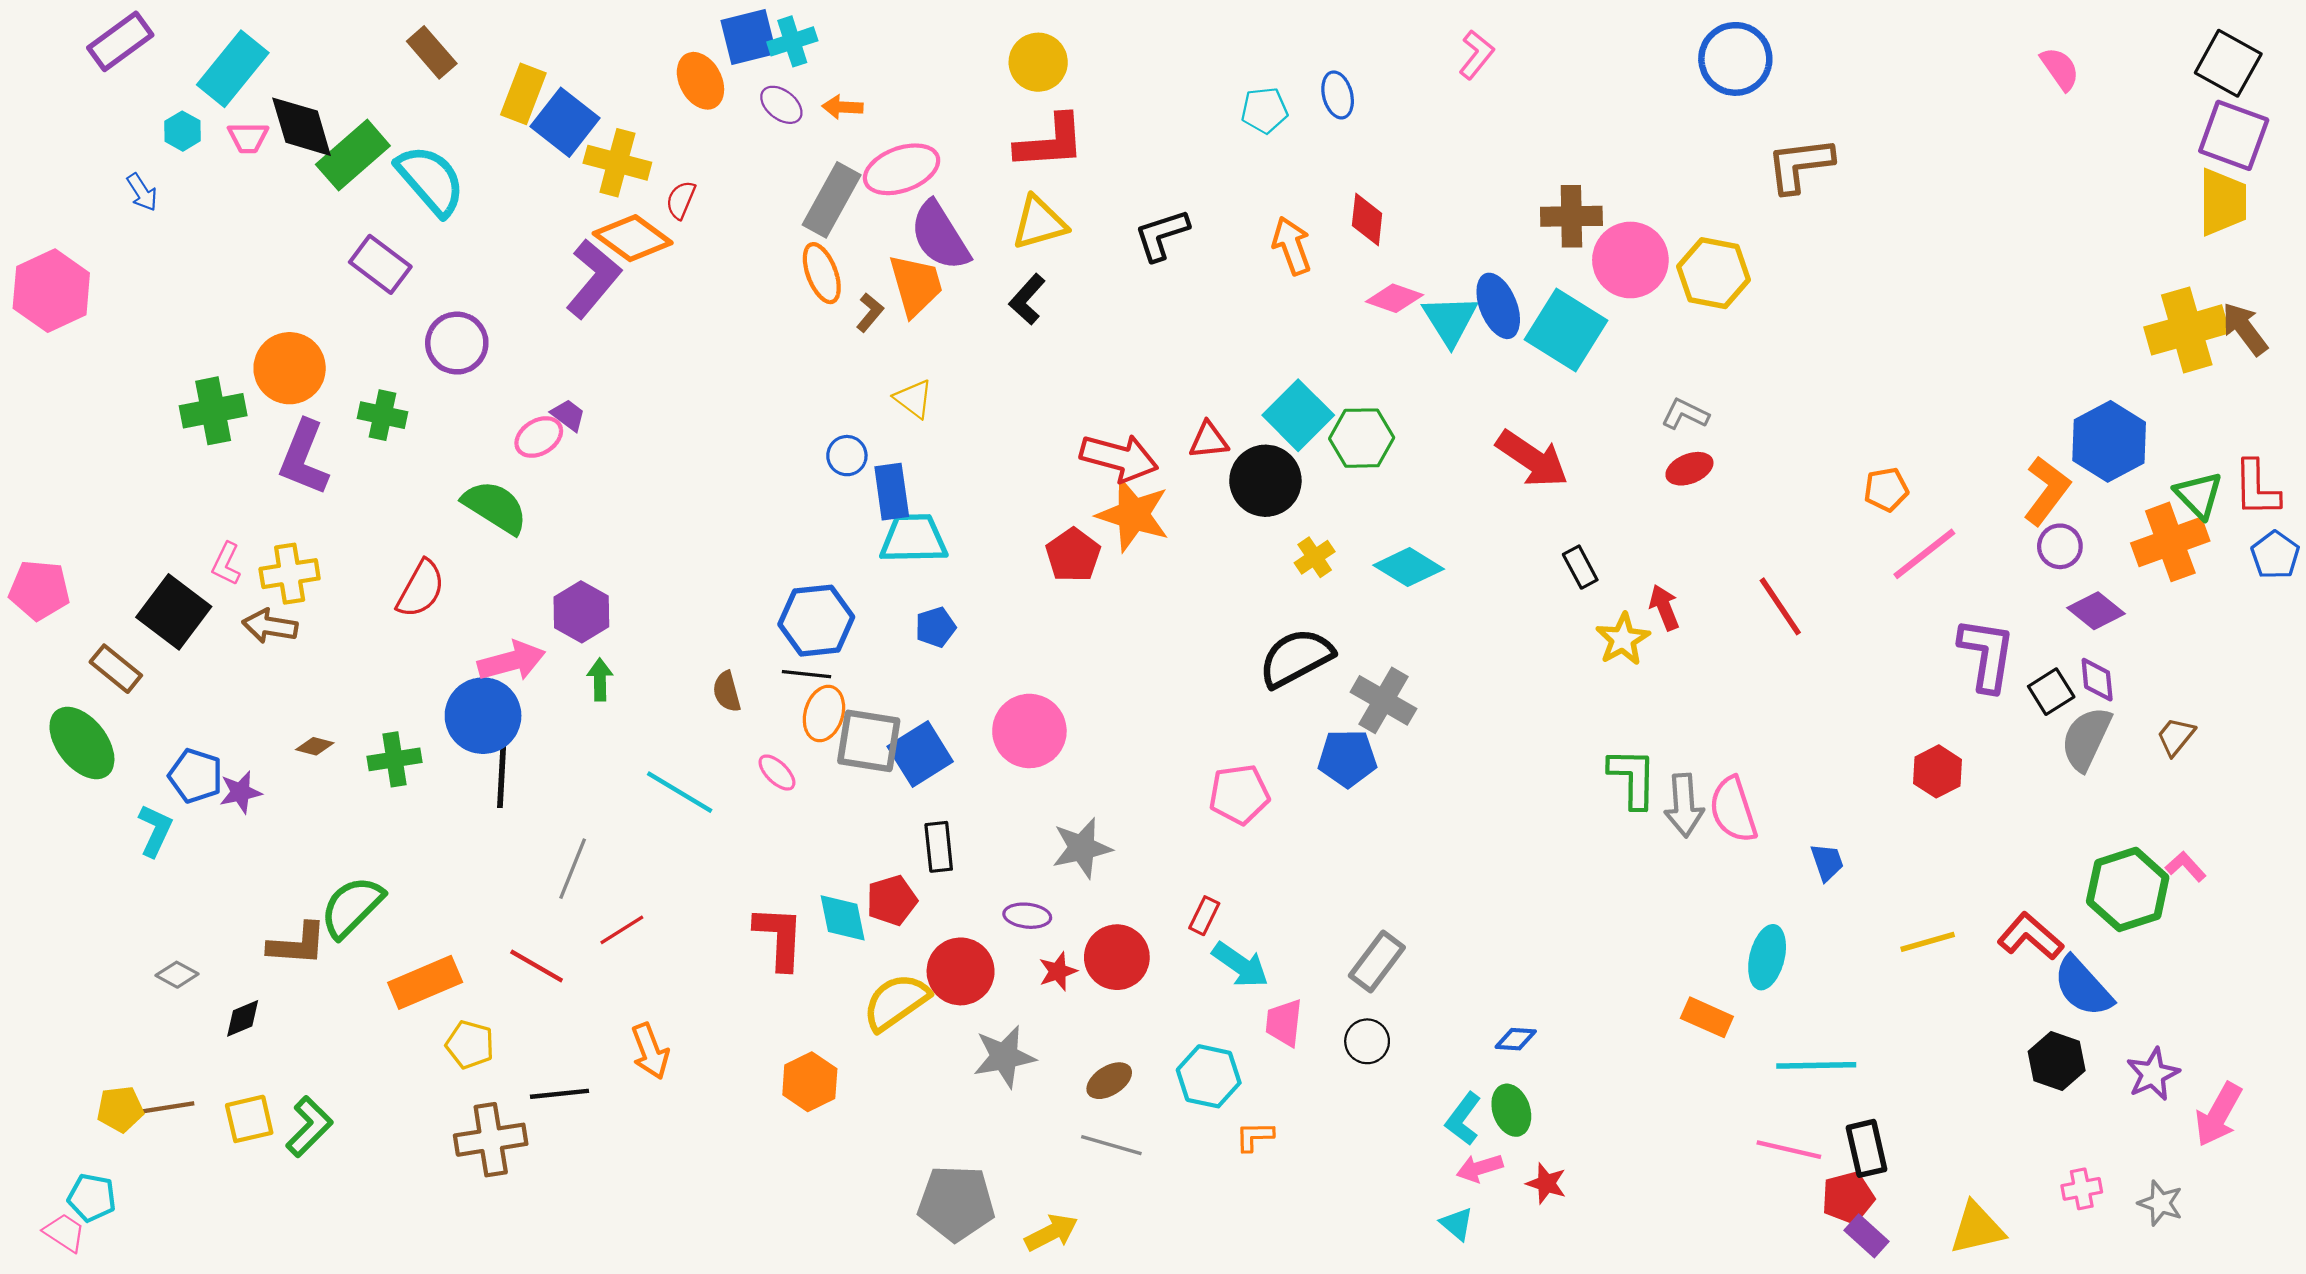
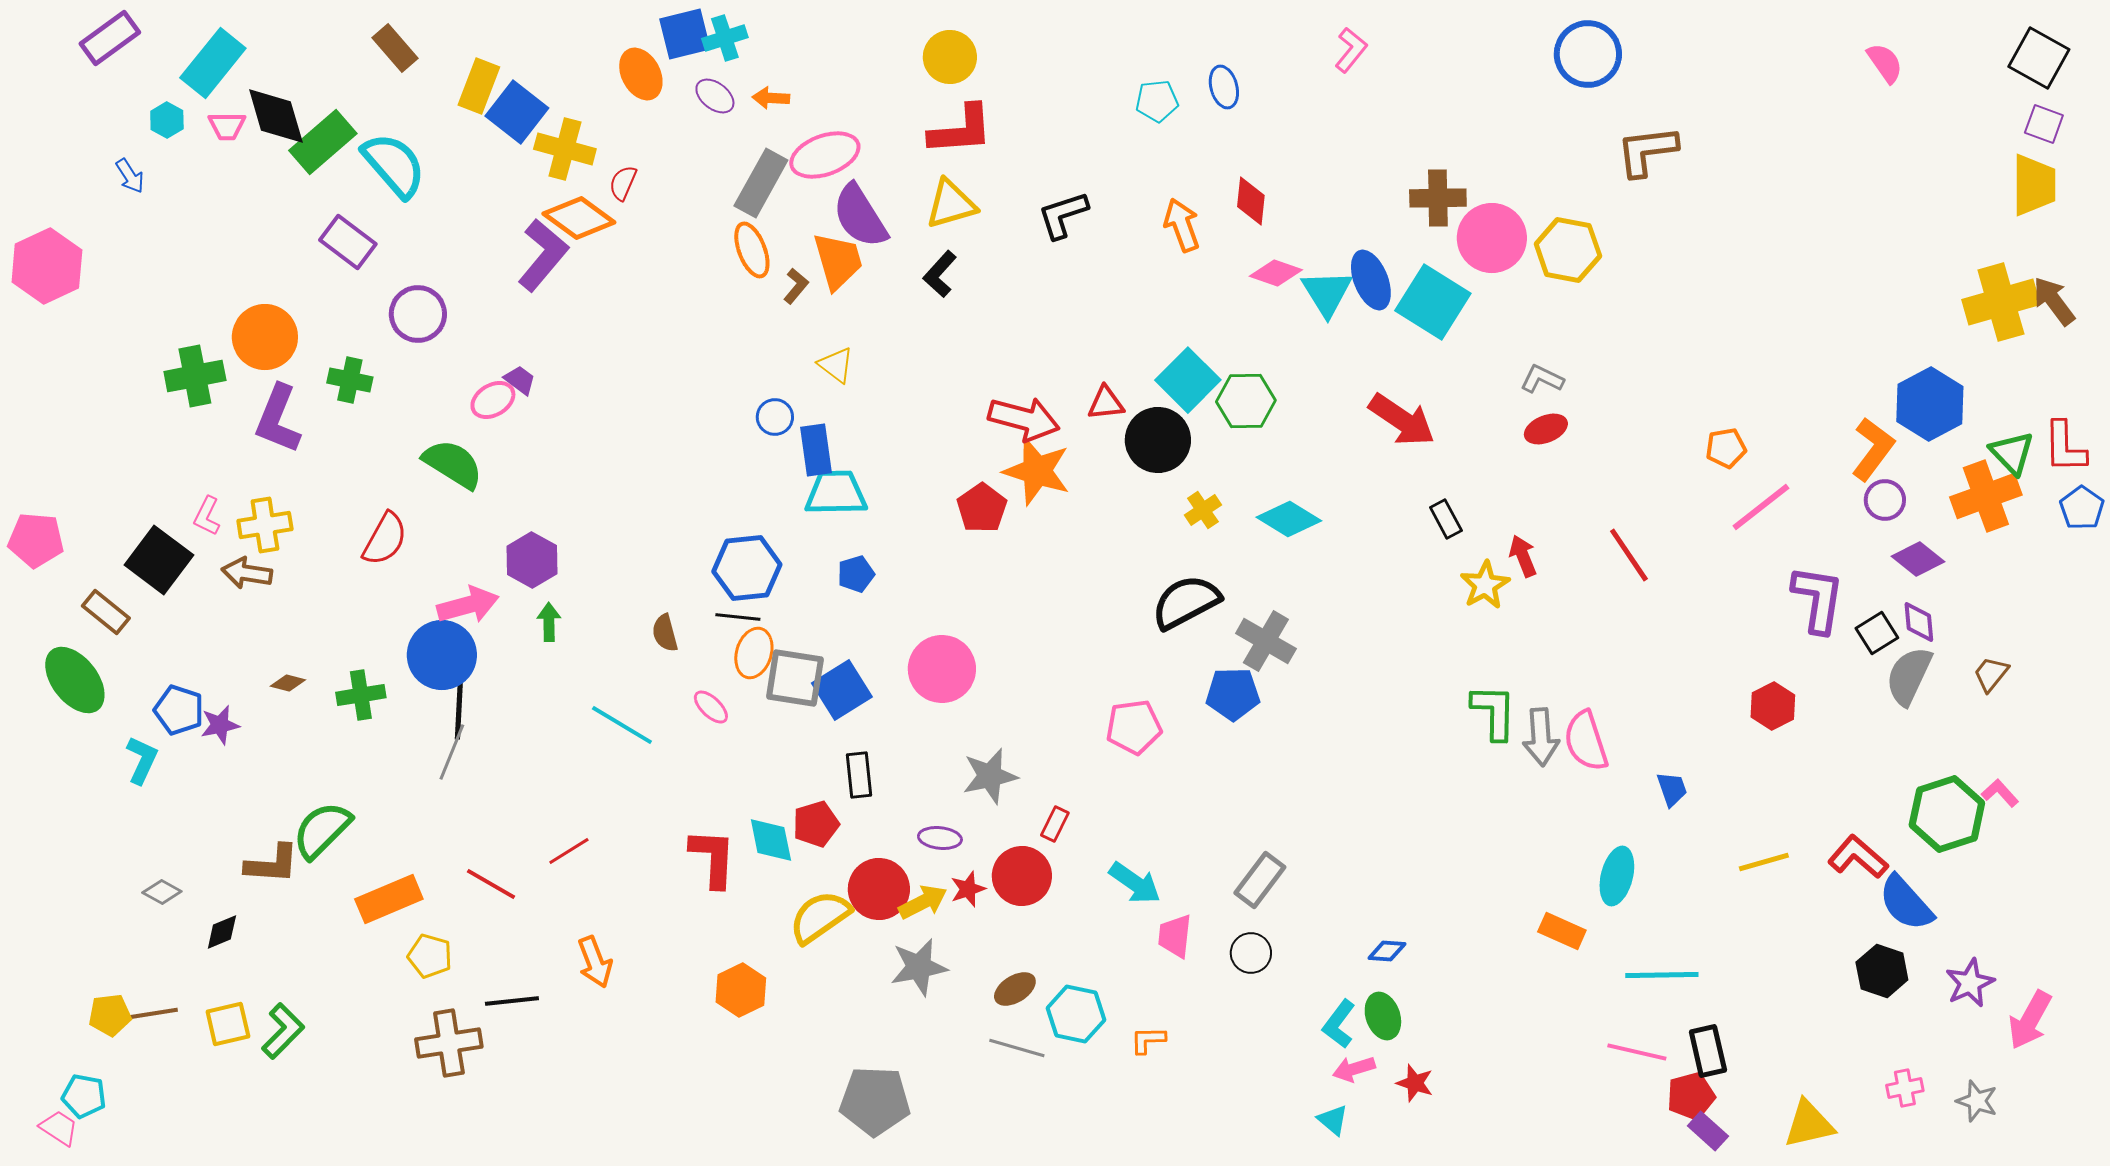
purple square: (2234, 135) -> (2044, 124), size x0.6
gray line: (573, 869) -> (452, 752), moved
red rectangle: (1204, 916) -> (1055, 824), moved
cyan hexagon: (1209, 1076) -> (1076, 1014), moved
yellow arrow: (1051, 1233) -> (923, 902), moved

